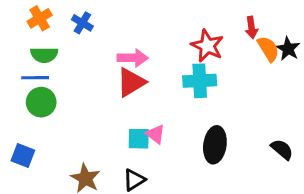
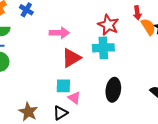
red triangle: (131, 82) -> (71, 58), moved
pink triangle: (155, 134) -> (74, 98), moved

